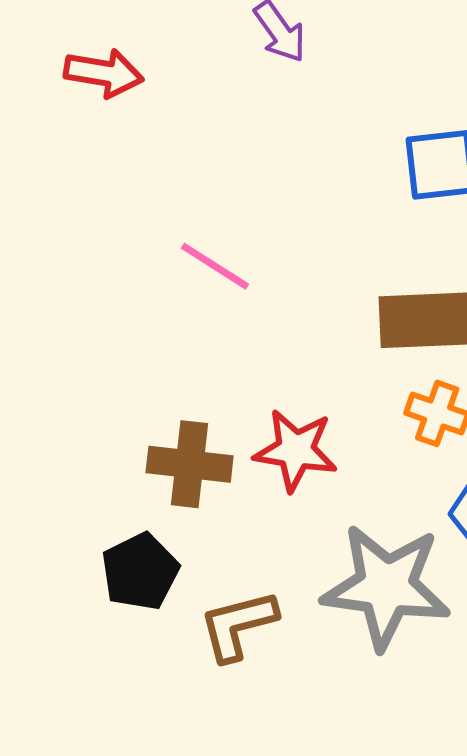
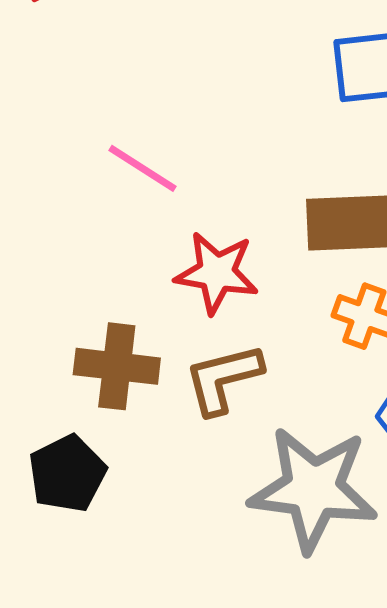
red star: (296, 450) -> (217, 273), moved
brown L-shape: (238, 625) -> (223, 379), moved

